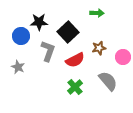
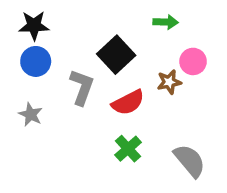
black star: (39, 22) -> (34, 26), moved
pink circle: (123, 57) -> (193, 61), moved
gray semicircle: (108, 81) -> (190, 161), moved

